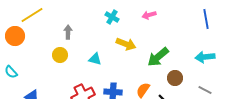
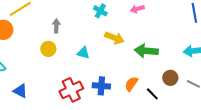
green arrow: (158, 57) -> (146, 51), turned 45
brown circle: (175, 78) -> (170, 78), moved

